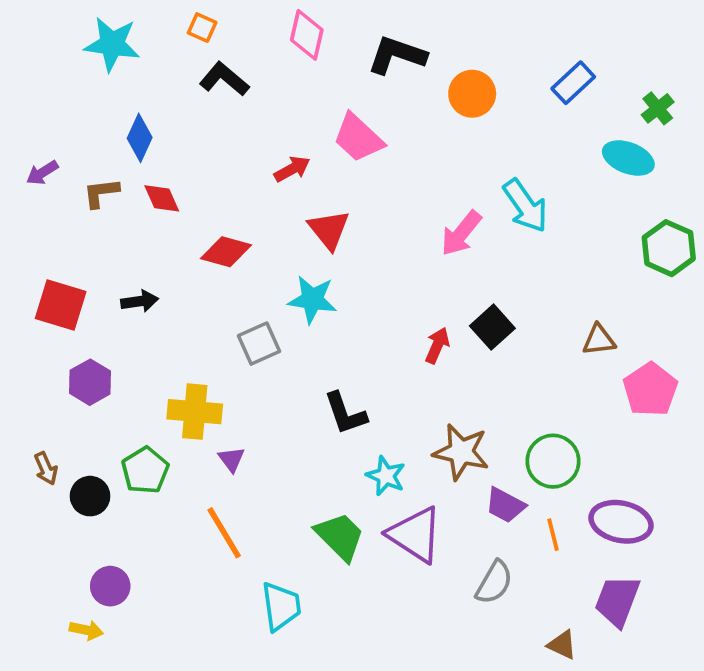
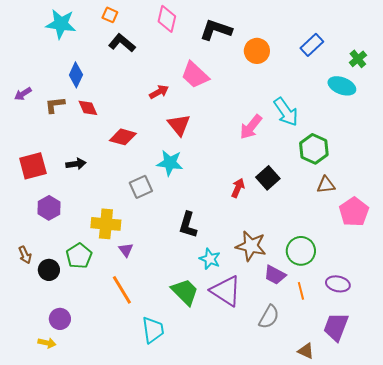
green hexagon: (669, 248) -> (314, 149), moved
red square: (61, 305) -> (33, 166), turned -32
black L-shape: (345, 413) -> (188, 225), turned 36
purple ellipse: (621, 522) -> (338, 284), size x0.7

